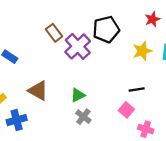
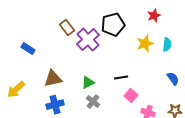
black line: (137, 89) -> (121, 78), moved
brown triangle: (38, 91) -> (53, 79), turned -42
blue cross: (17, 120) -> (55, 105), moved

